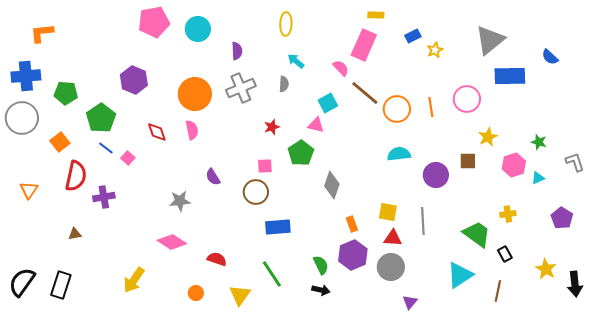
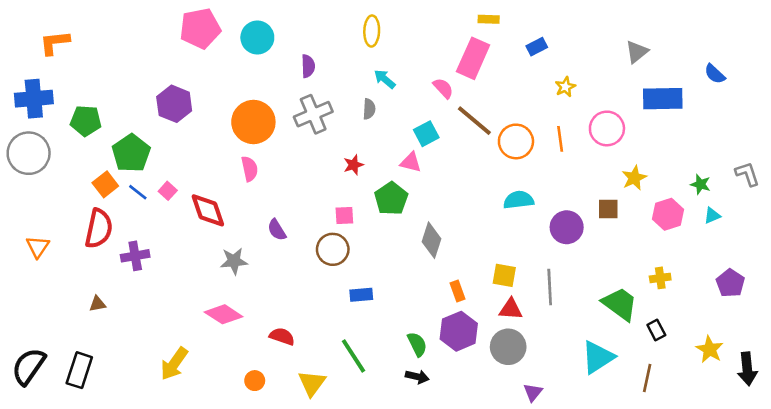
gray triangle: (490, 40) -> (637, 52), size x0.6
yellow star: (435, 50) -> (565, 87), moved
red diamond: (157, 132) -> (208, 210), moved, size x1.4
orange square: (60, 142) -> (105, 184), moved
pink square: (128, 158) -> (168, 191), moved
gray L-shape: (575, 162) -> (747, 174), moved
cyan triangle: (538, 178) -> (712, 216), moved
blue rectangle: (278, 227) -> (361, 295), size x0.7

